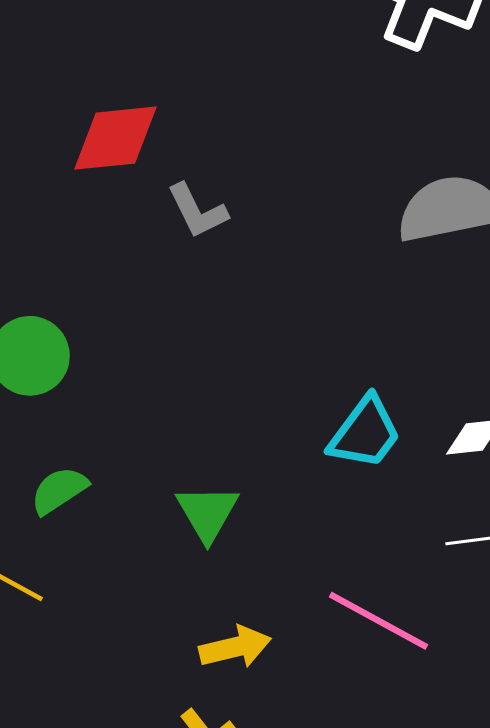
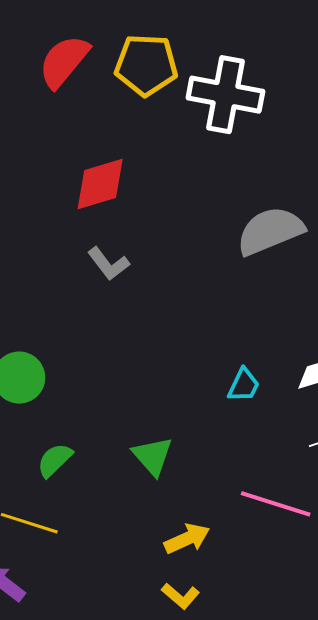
red diamond: (115, 138) -> (100, 184), moved
cyan trapezoid: (365, 433) -> (244, 385), size x0.7

